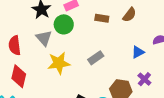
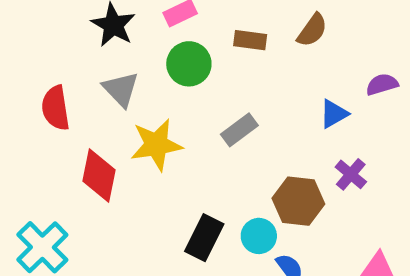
green circle: (64, 24) -> (189, 64), moved
red diamond: (19, 76) -> (99, 176), moved

